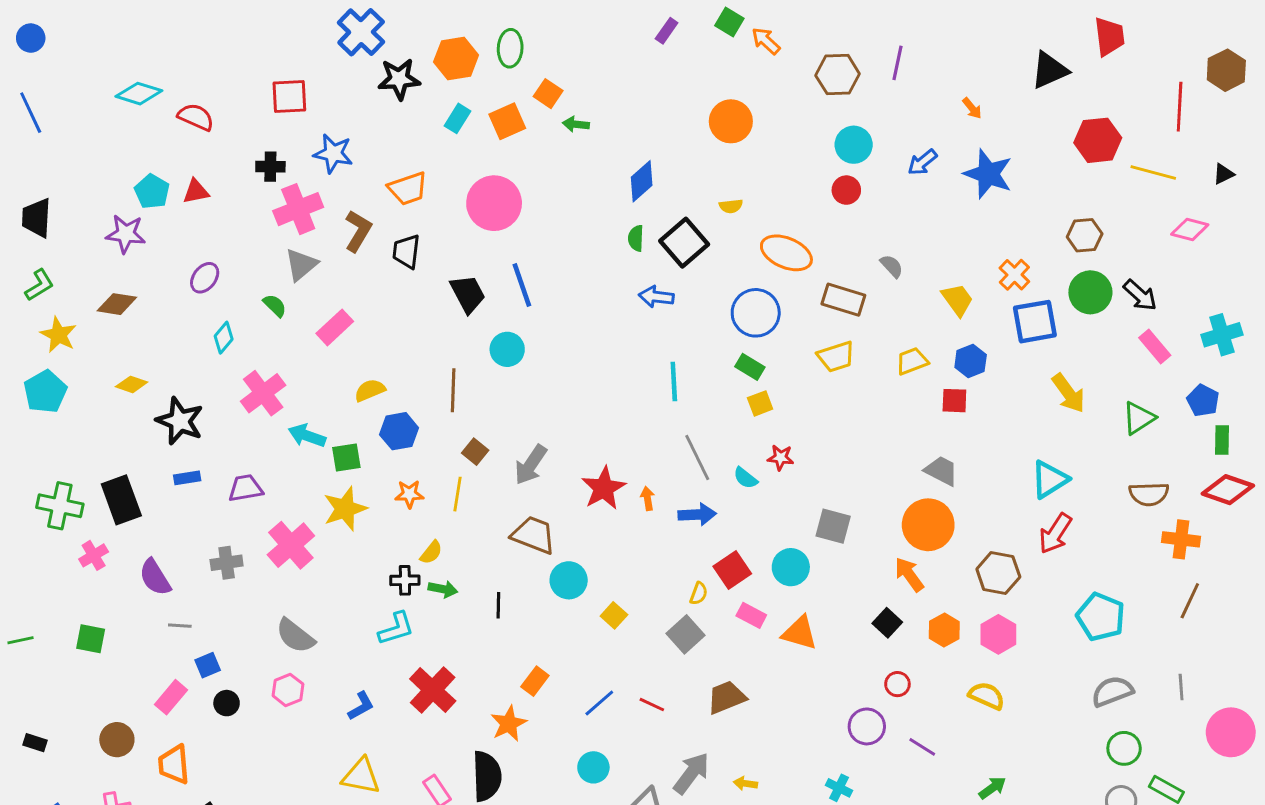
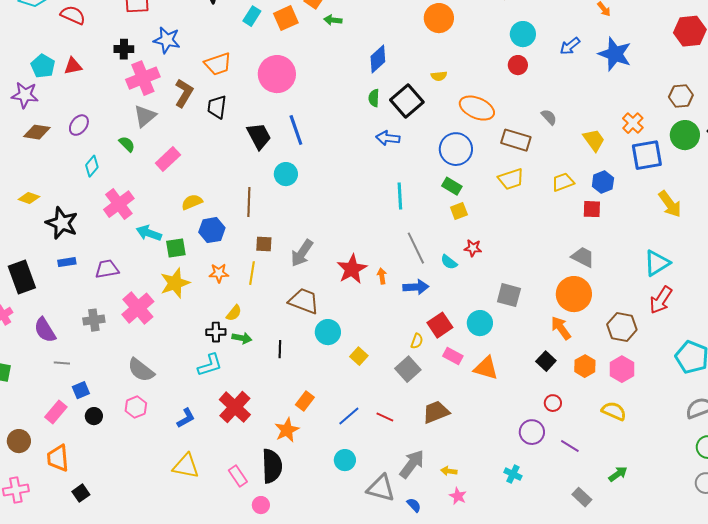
brown diamond: (117, 304) -> (37, 132), moved
brown square: (475, 452) -> (264, 244), turned -36

